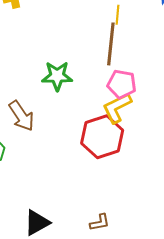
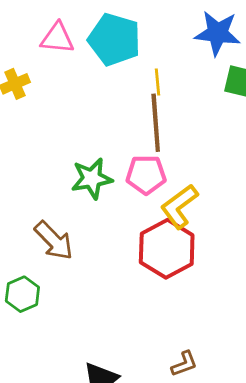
pink pentagon: (122, 84) -> (146, 175), moved

